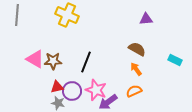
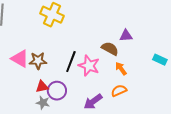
purple triangle: (146, 19) -> (126, 36), moved
brown semicircle: (137, 49) -> (110, 49), moved
pink star: (96, 90) -> (89, 66), moved

